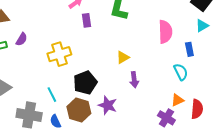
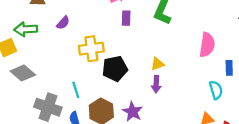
purple semicircle: (22, 39) -> (63, 23), moved
purple arrow: (134, 80) -> (156, 84), moved
black pentagon: (85, 83) -> (115, 69), moved

